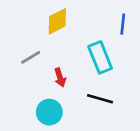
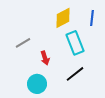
yellow diamond: (57, 21) -> (63, 18), moved
black line: (100, 99) -> (75, 74), turned -54

